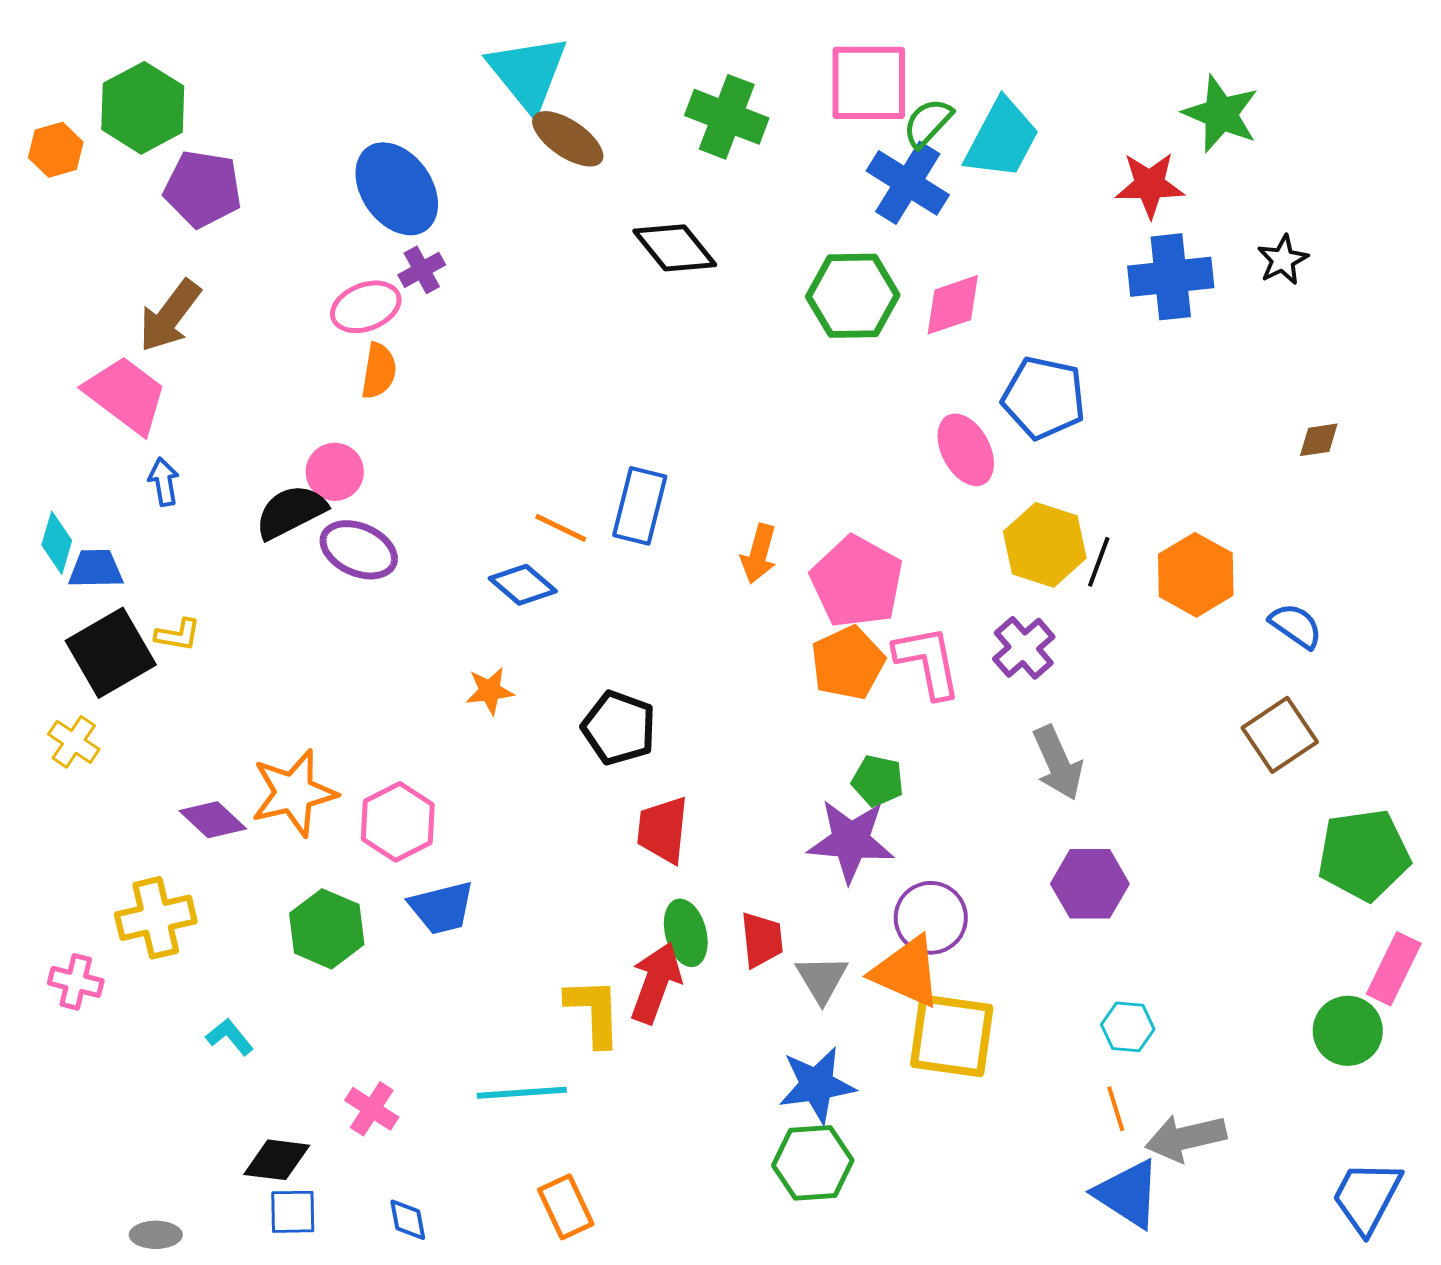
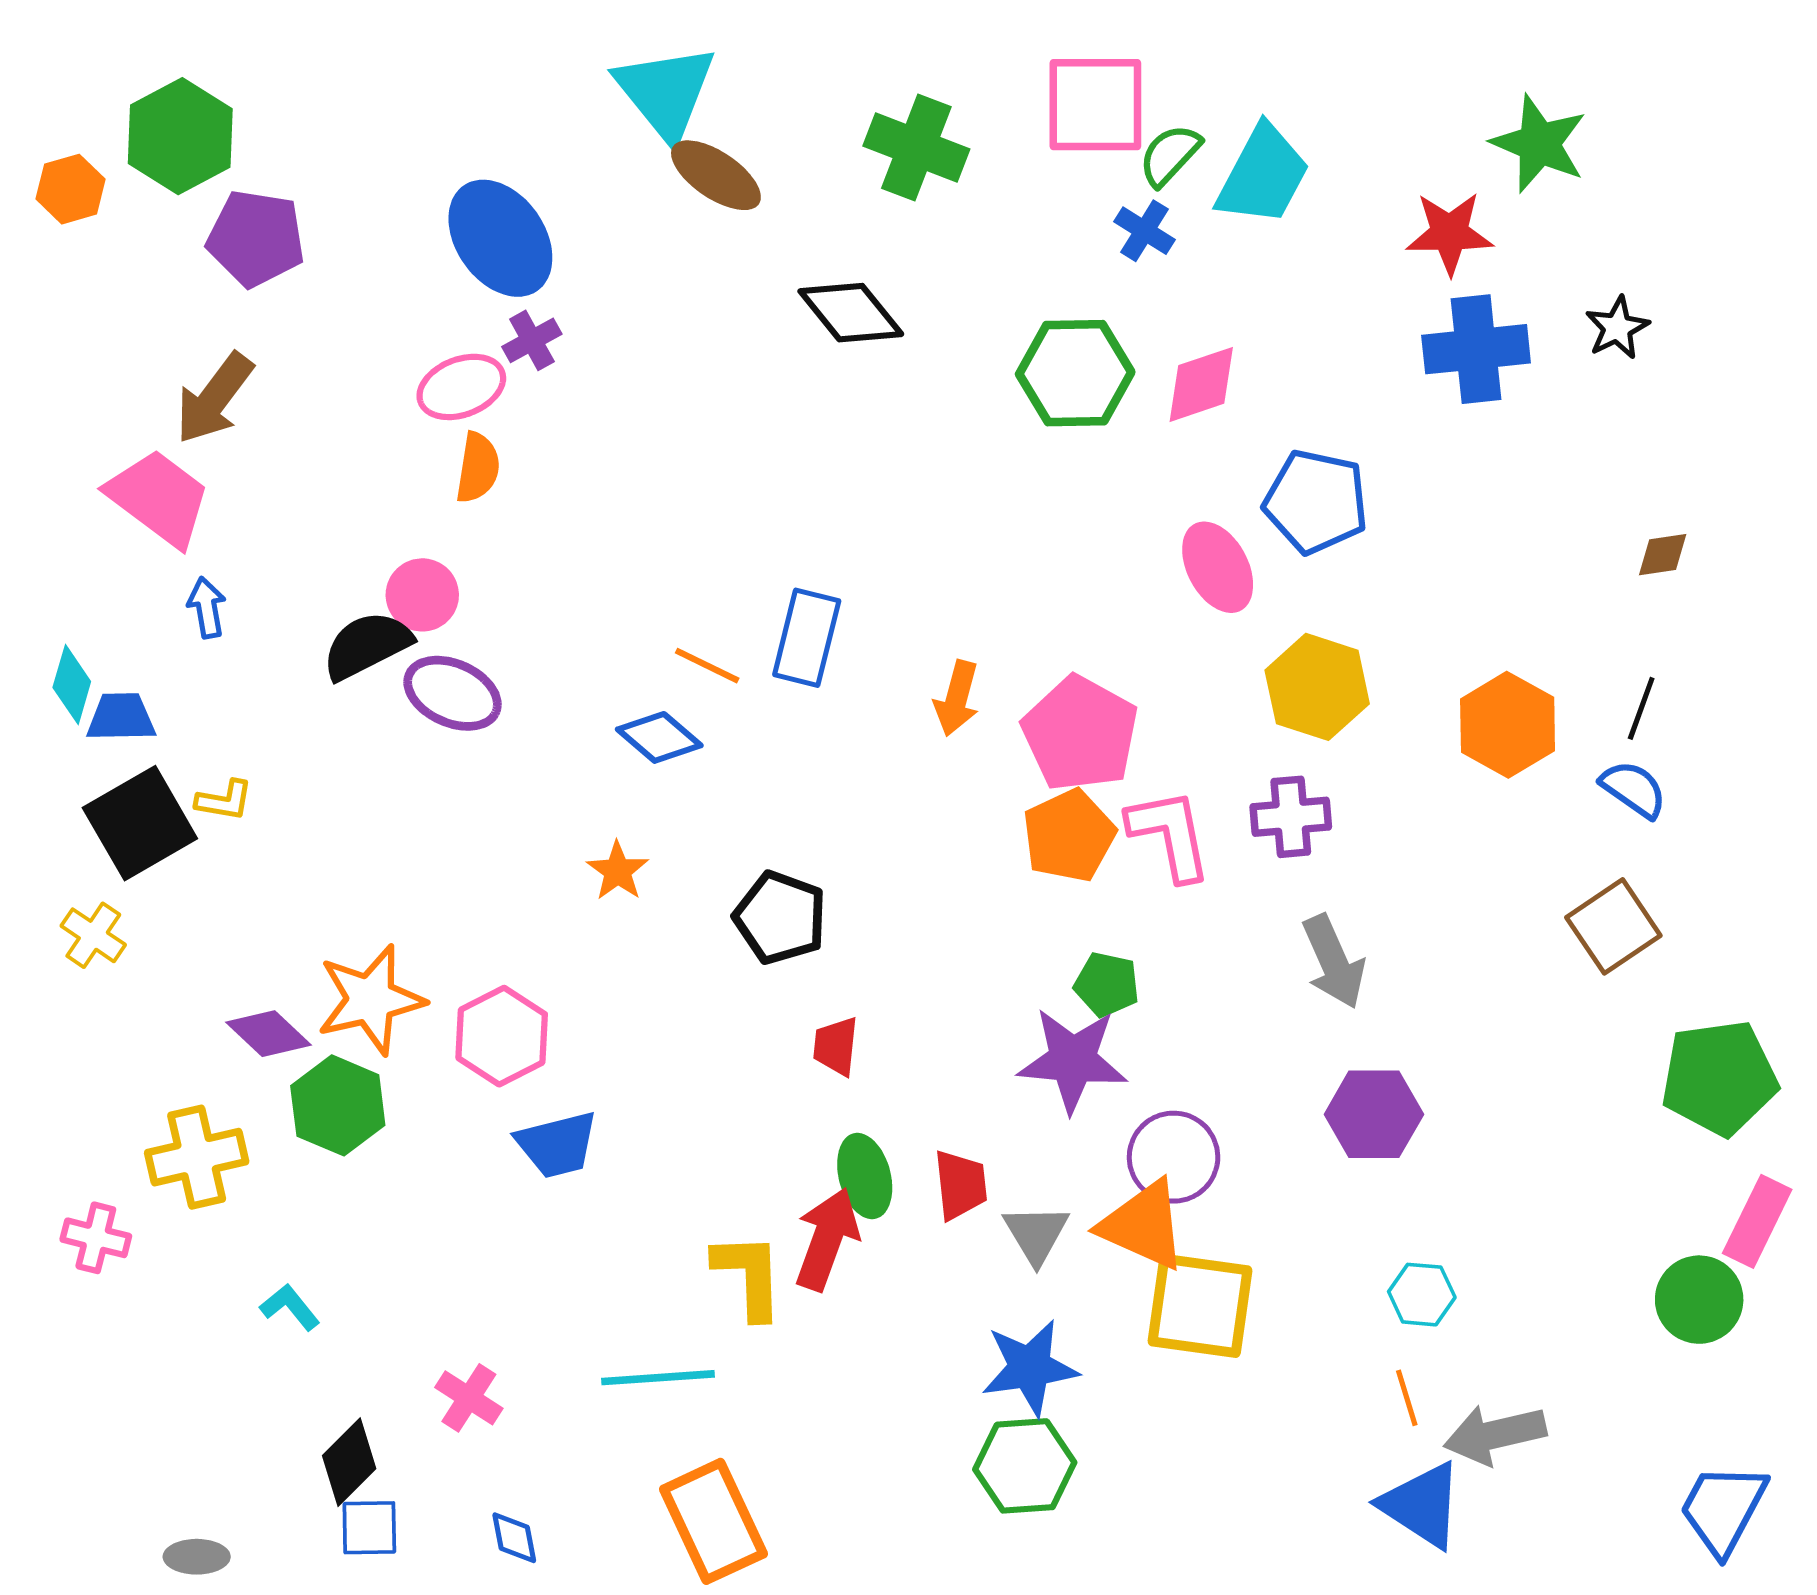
blue cross: (908, 183) -> (1145, 231), size x0.6
black line: (1099, 562) -> (1641, 708), moved
purple cross: (1024, 648) -> (1291, 817), turned 36
orange star: (490, 691) -> (618, 871), turned -30
red trapezoid: (663, 830) -> (836, 1046), size x0.7
green hexagon: (327, 929) -> (338, 1105), moved
black diamond: (277, 1160) -> (349, 1462), turned -52
orange rectangle: (566, 1207) -> (713, 1521), size x1.5

